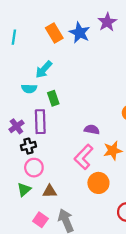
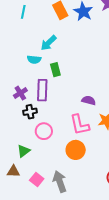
pink L-shape: (84, 157) -> (80, 125), turned -60
pink circle: (34, 168) -> (44, 131), moved
orange circle: (98, 183) -> (76, 150), moved
brown triangle: (50, 191) -> (13, 171), moved

